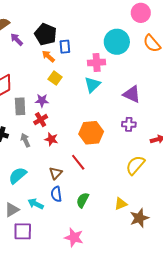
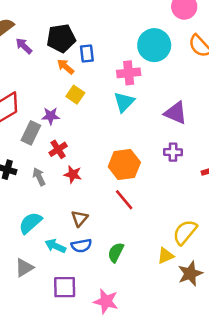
black pentagon: (45, 34) -> (61, 38), turned -30
purple star: (42, 101) -> (51, 116), moved
gray rectangle: (20, 106) -> (31, 133), turned 30
red line: (78, 162) -> (124, 200), moved
yellow semicircle: (135, 165) -> (185, 232), moved
blue semicircle: (56, 194) -> (81, 246), turned -91
cyan arrow: (36, 204) -> (55, 246), moved
purple square: (23, 231) -> (65, 287), moved

